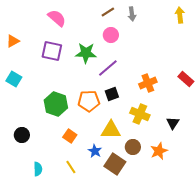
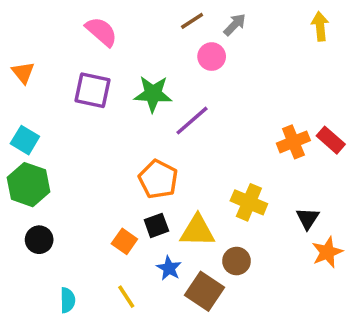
gray arrow: (132, 14) -> (235, 25), turned -128
pink circle: (111, 35) -> (212, 57), moved
orange triangle: (13, 41) -> (23, 73), turned -40
orange cross: (148, 83) -> (293, 142), moved
black square: (112, 94) -> (156, 225), moved
orange pentagon: (89, 101) -> (158, 179), turned 30
green hexagon: (56, 104) -> (28, 185), moved
orange star: (159, 151) -> (327, 252), moved

